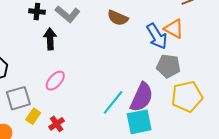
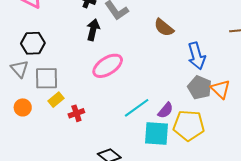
orange triangle: (174, 29) -> (221, 89), moved
pink ellipse: (55, 81) -> (108, 66), moved, size x1.4
purple semicircle: (142, 97) -> (165, 110), size x0.6
yellow pentagon: (187, 97) -> (189, 125), moved

